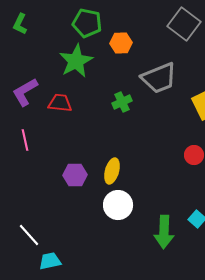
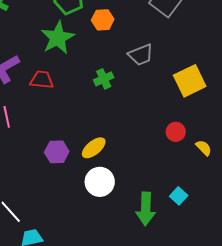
gray trapezoid: (159, 78) -> (141, 55), size x0.7
yellow ellipse: (112, 171) -> (94, 148), turned 35

